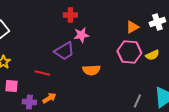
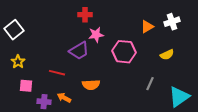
pink hexagon: (129, 52) -> (124, 52), moved
orange semicircle: (91, 70) -> (91, 85), moved
orange arrow: (49, 98) -> (64, 98), turned -120
gray line: (137, 101) -> (150, 84), moved

